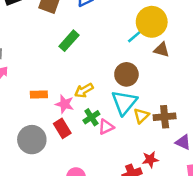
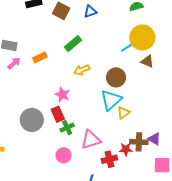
yellow arrow: (84, 91) -> (82, 70), moved
orange rectangle: (39, 94) -> (40, 57), moved, turned -32
green cross: (91, 117) -> (67, 128), moved
brown cross: (165, 117) -> (139, 142), moved
pink triangle: (106, 127) -> (91, 140), moved, size x1.5

